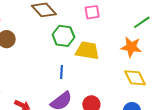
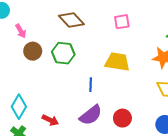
green hexagon: (63, 36) -> (63, 53), moved

